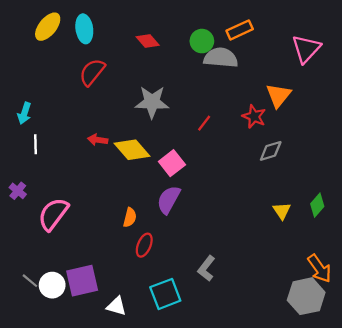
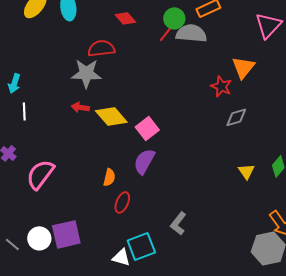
red semicircle: (92, 72) -> (101, 48), moved, turned 44
gray star: (152, 102) -> (86, 73), moved
red line: (204, 123) -> (165, 34), moved
gray line: (30, 281) -> (12, 244), moved
white triangle: (116, 306) -> (121, 257), moved

